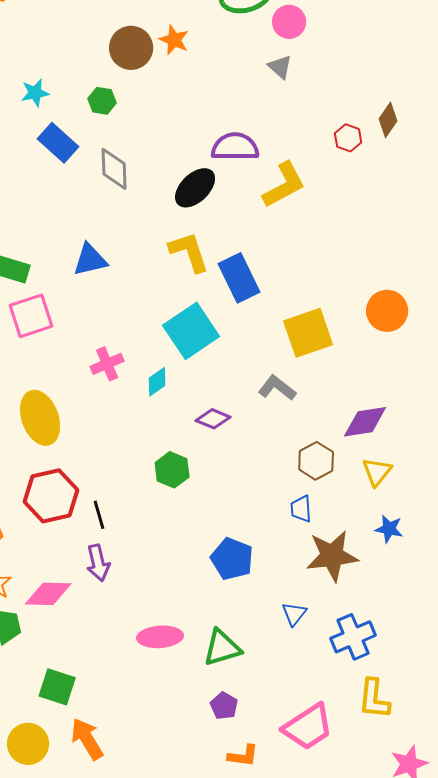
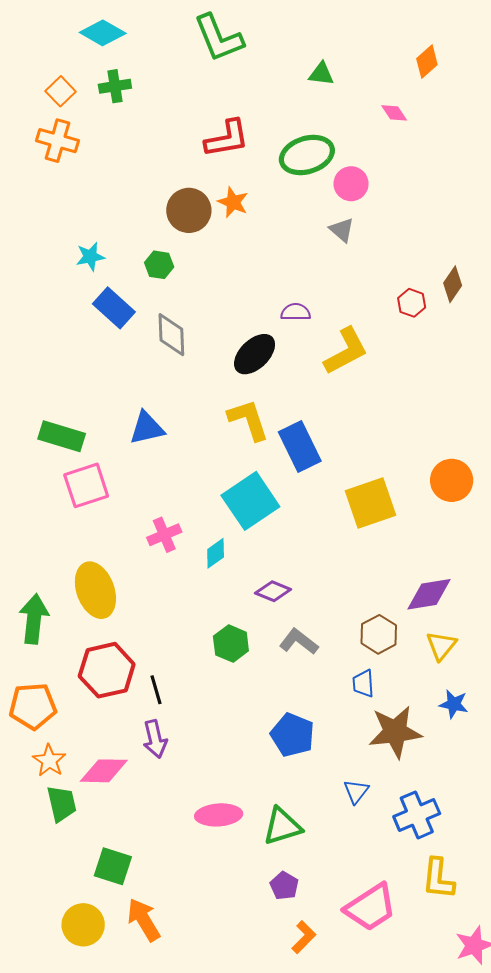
purple semicircle: (235, 147) -> (296, 312), size x0.6
gray L-shape: (277, 388) -> (299, 641), moved
orange L-shape: (243, 756) -> (304, 937), turned -52

